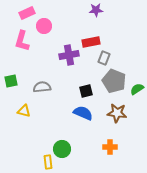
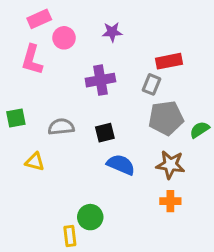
purple star: (96, 10) -> (112, 32), moved
red rectangle: (91, 42) -> (169, 61), moved
gray pentagon: (114, 81) -> (166, 118), turned -30
black square: (86, 91) -> (105, 133), moved
orange cross: (110, 147) -> (170, 201), moved

